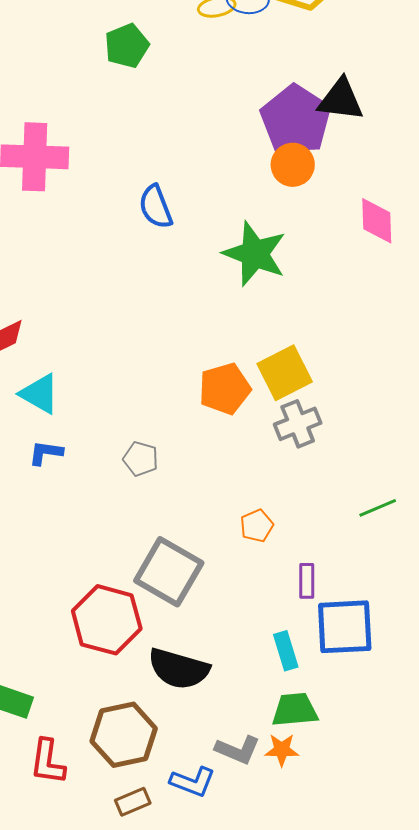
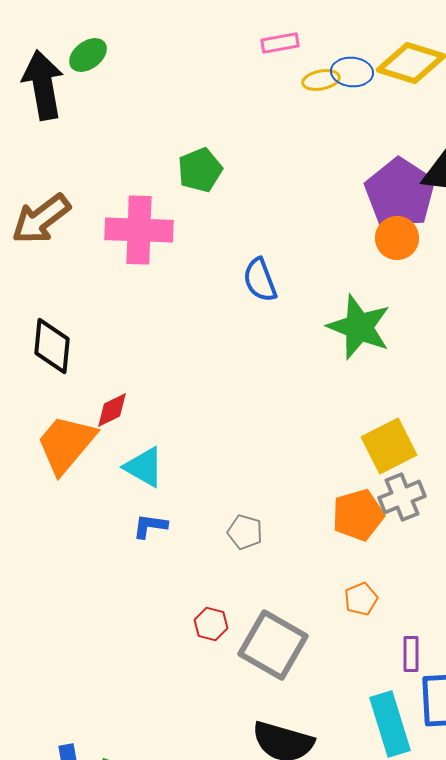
green pentagon: (127, 46) -> (200, 170), moved
orange pentagon: (225, 389) -> (358, 515), moved
red hexagon: (107, 620) -> (211, 624), moved, size x0.5
cyan rectangle: (286, 651) -> (390, 724), size x1.6

